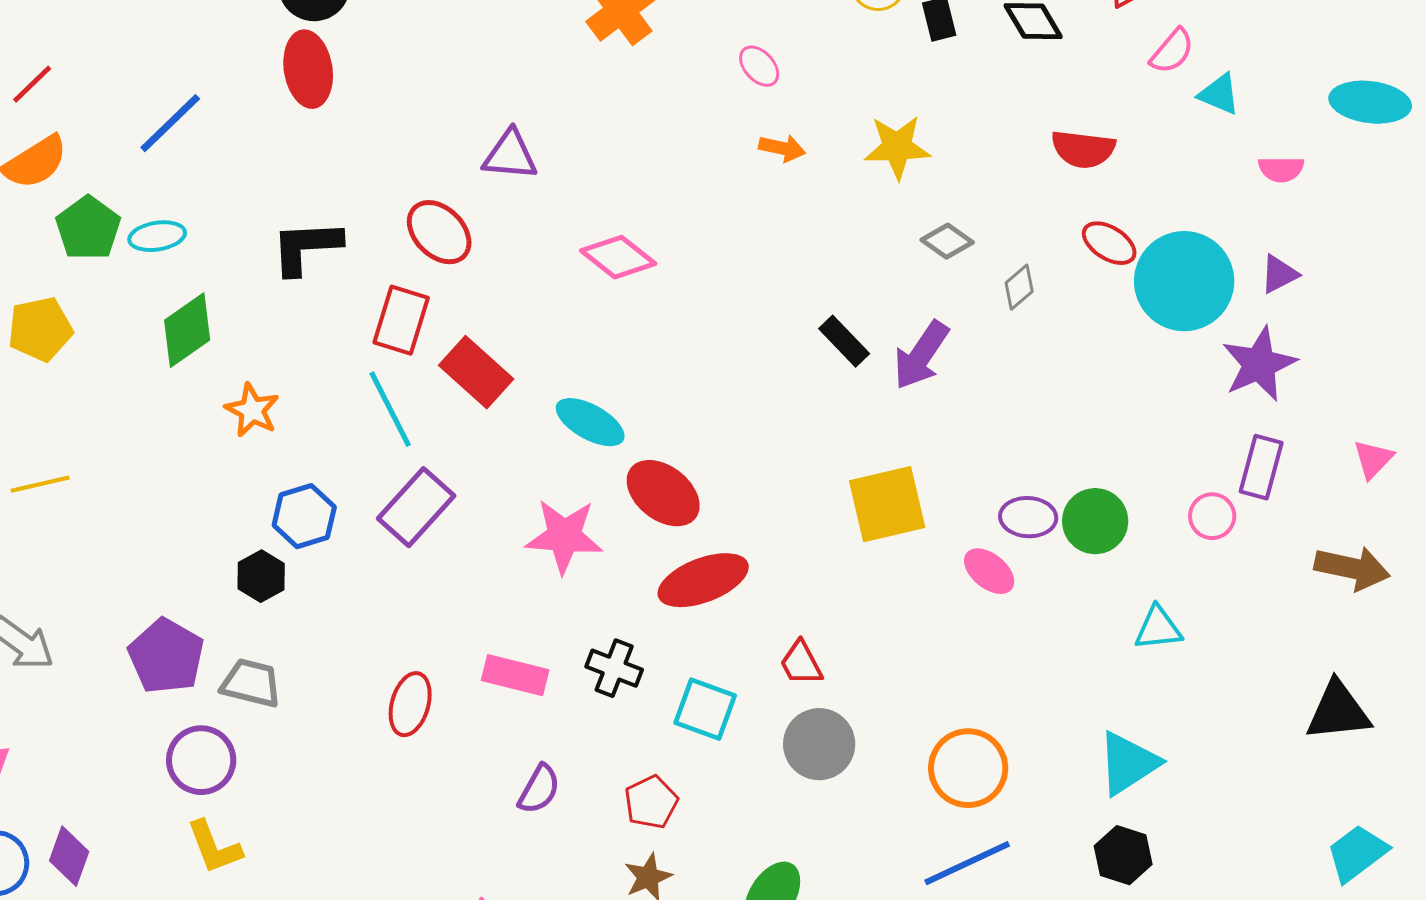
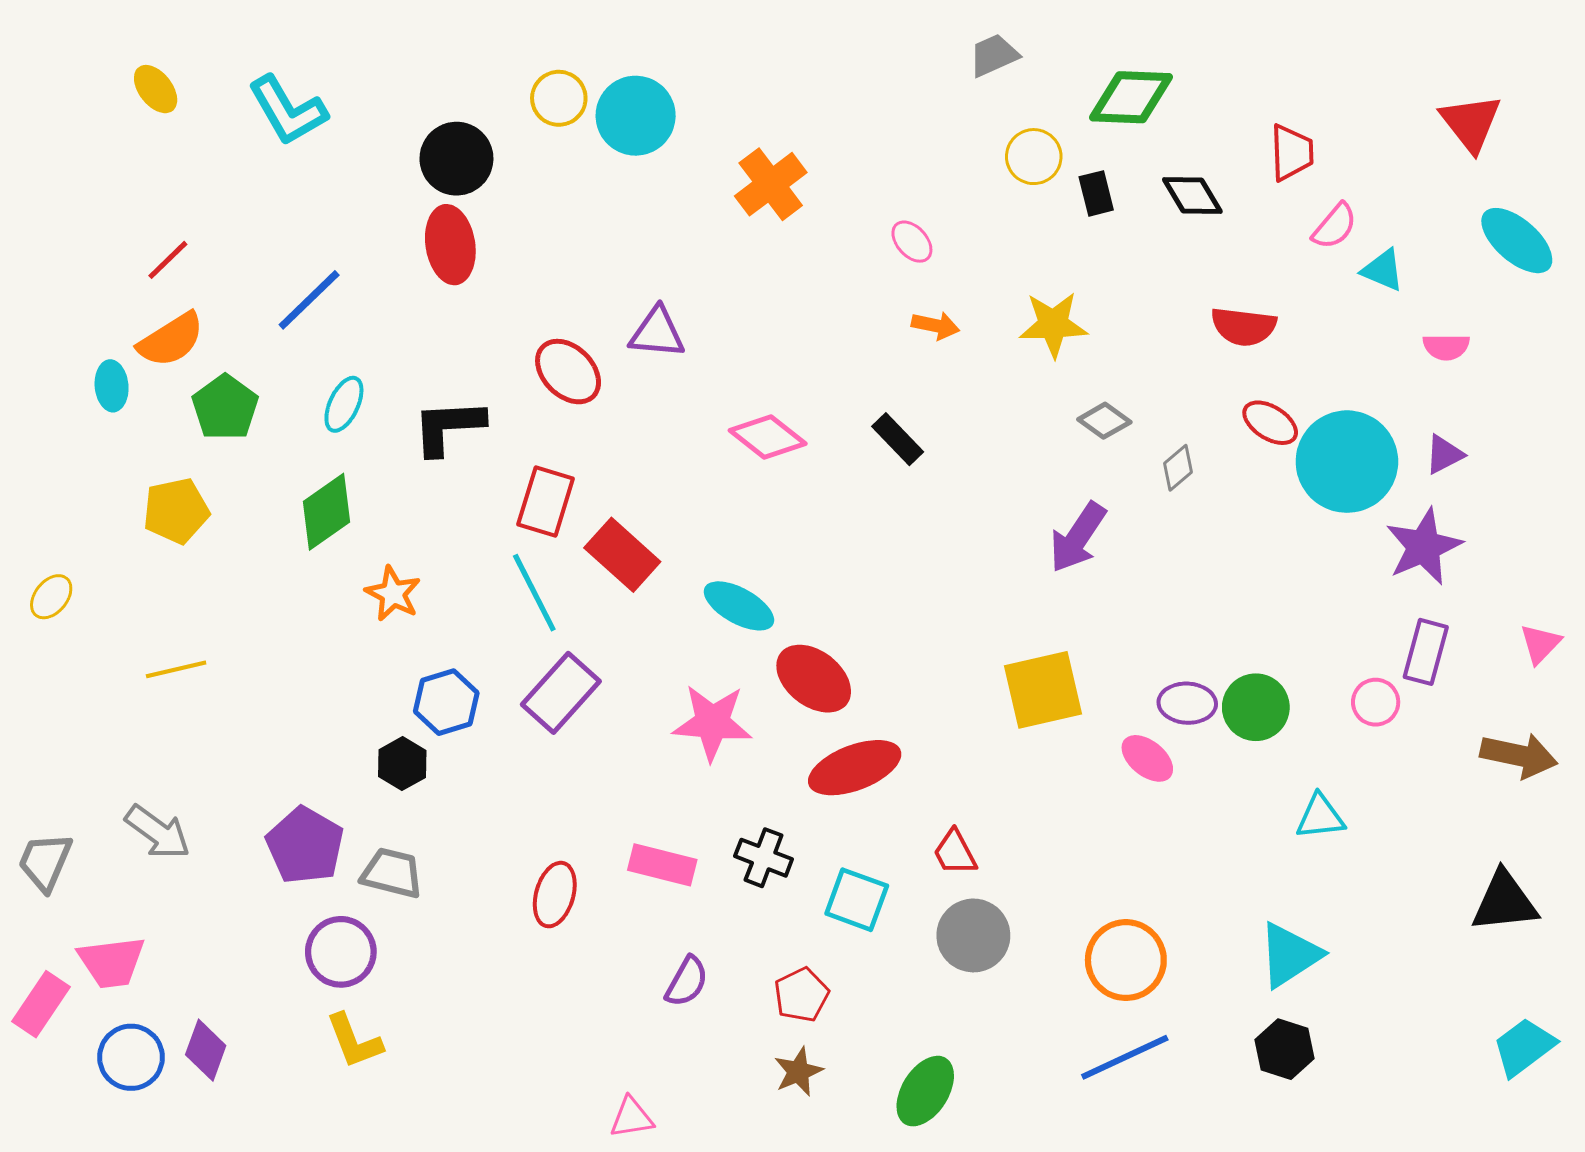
cyan ellipse: (1370, 102) -> (1517, 241), moved, turned 34
red ellipse: (439, 232) -> (568, 372), moved
cyan ellipse: (157, 236) -> (344, 404), moved, turned -56
black rectangle: (844, 341) -> (898, 439), moved

